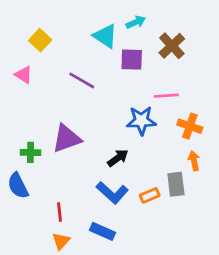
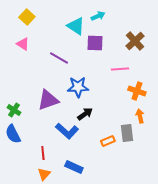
yellow square: (40, 40) -> (27, 17), moved
brown cross: (172, 46) -> (135, 41), moved
pink triangle: (24, 75) -> (23, 44), moved
blue star: (141, 121) -> (78, 87), moved
green cross: (30, 152) -> (14, 110), moved, turned 32
blue L-shape: (112, 193) -> (67, 131), moved

